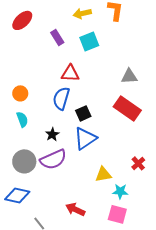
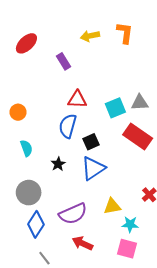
cyan square: (89, 41) -> (115, 108), moved
orange circle: (20, 93) -> (18, 112), moved
purple semicircle: (53, 159) -> (73, 214), moved
blue diamond: (17, 195) -> (36, 224), moved, turned -70

